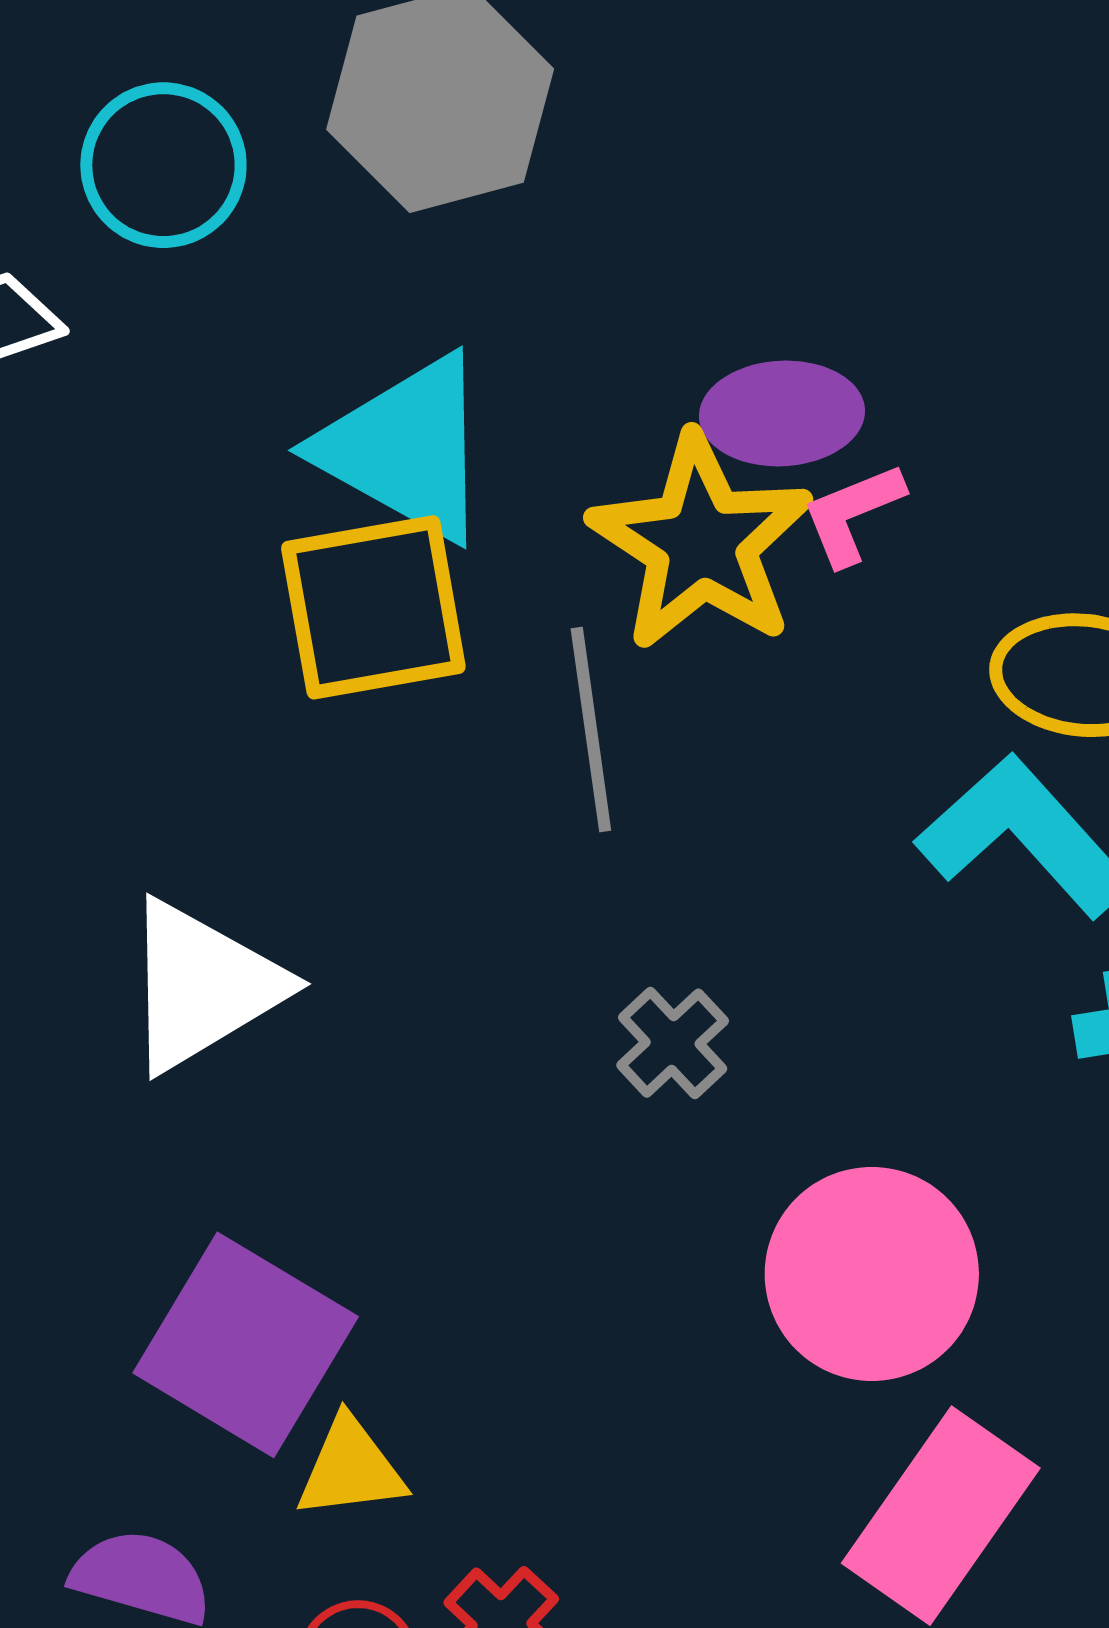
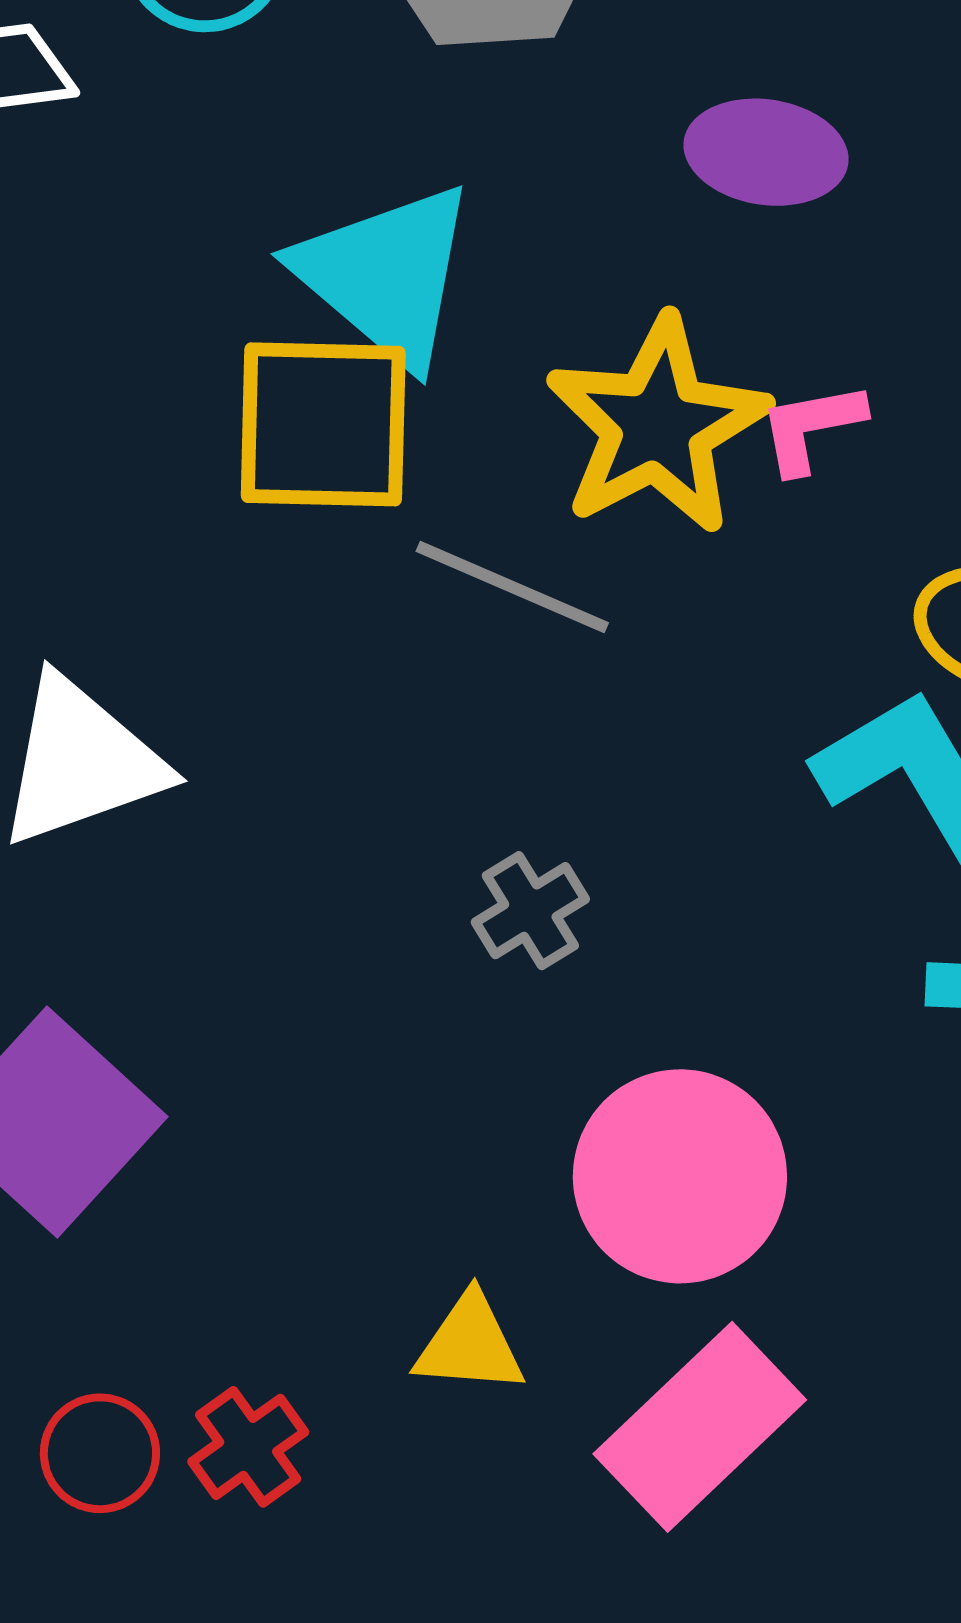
purple ellipse: (782, 413) -> (766, 152), moved
gray line: (591, 729) -> (512, 587), turned -70
yellow triangle: (351, 1468) -> (470, 1344), moved

